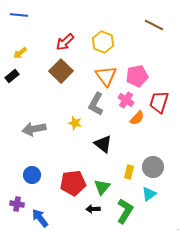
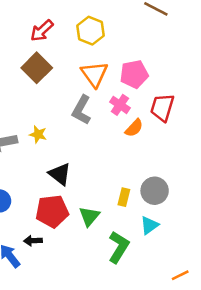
yellow star: (75, 123) -> (38, 134), moved
black triangle: (103, 144) -> (60, 174), moved
black arrow: (93, 209) -> (33, 241), moved

